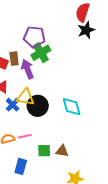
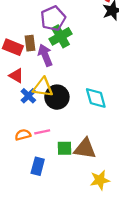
purple pentagon: (34, 37) -> (53, 18), turned -30
brown triangle: (62, 151) -> (85, 149), size x1.5

